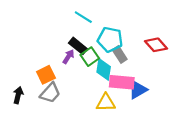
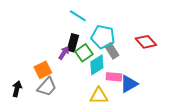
black rectangle: (78, 46) -> (73, 43), turned 66
cyan diamond: (104, 69) -> (97, 65), turned 50
pink rectangle: (122, 82) -> (114, 77), size x0.7

